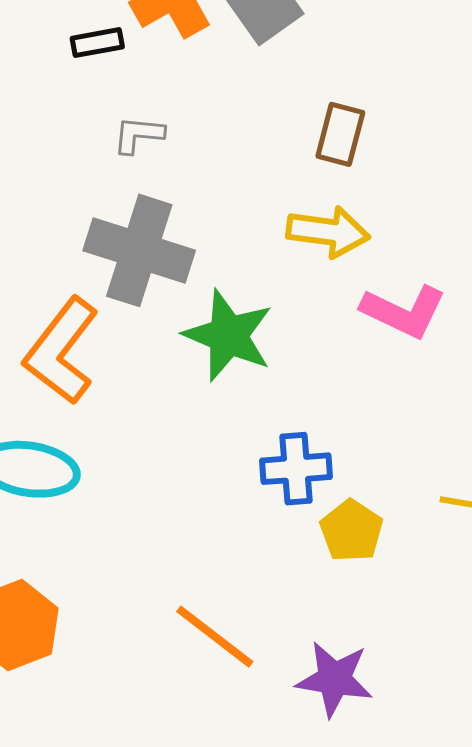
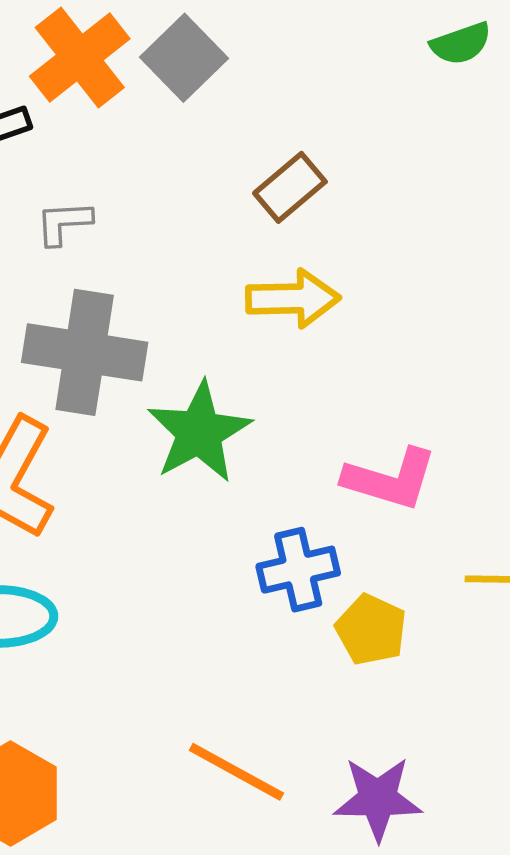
brown rectangle: (340, 134) -> (290, 187), turned 44
pink L-shape: (404, 311) -> (390, 479), moved
green star: (228, 336) -> (199, 432), turned 30

